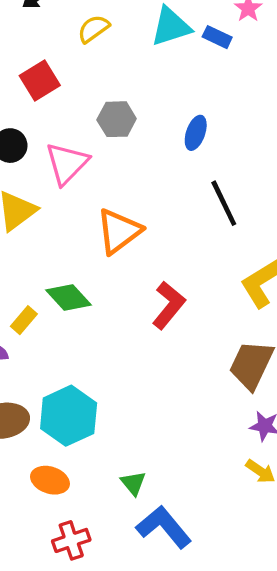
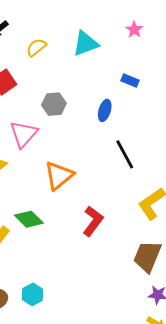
blue rectangle: (217, 37) -> (130, 81), moved
cyan hexagon: (69, 416) -> (33, 294), size x0.6

